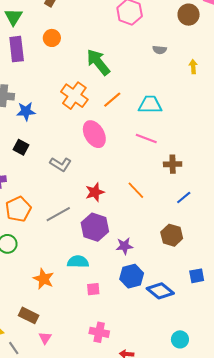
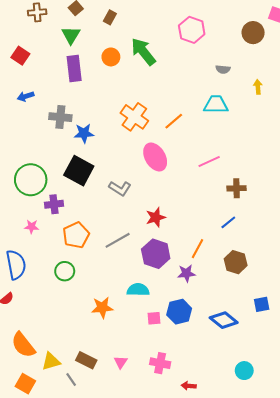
green arrow: (98, 62) -> (143, 52), moved
cyan trapezoid: (150, 105) -> (216, 104), moved
pink line: (146, 138) -> (209, 162), turned -45
black square: (21, 147) -> (79, 171), size x1.8
orange line: (136, 190) -> (197, 249), moved, turned 72
blue line: (184, 197) -> (228, 222), moved
blue hexagon: (132, 276) -> (179, 312), moved
orange star: (44, 279) -> (102, 308), turned -30
brown rectangle: (29, 315) -> (86, 360), moved
pink triangle: (45, 338) -> (121, 362), moved

